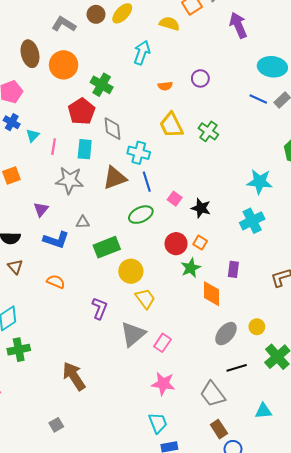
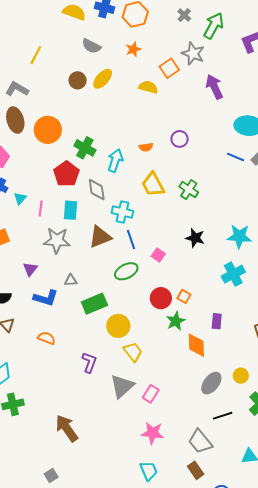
gray L-shape: (64, 24) -> (17, 89), moved
cyan arrow: (142, 53) -> (115, 161), moved
black star: (201, 208) -> (195, 238), moved
brown rectangle: (219, 429) -> (196, 470), moved

